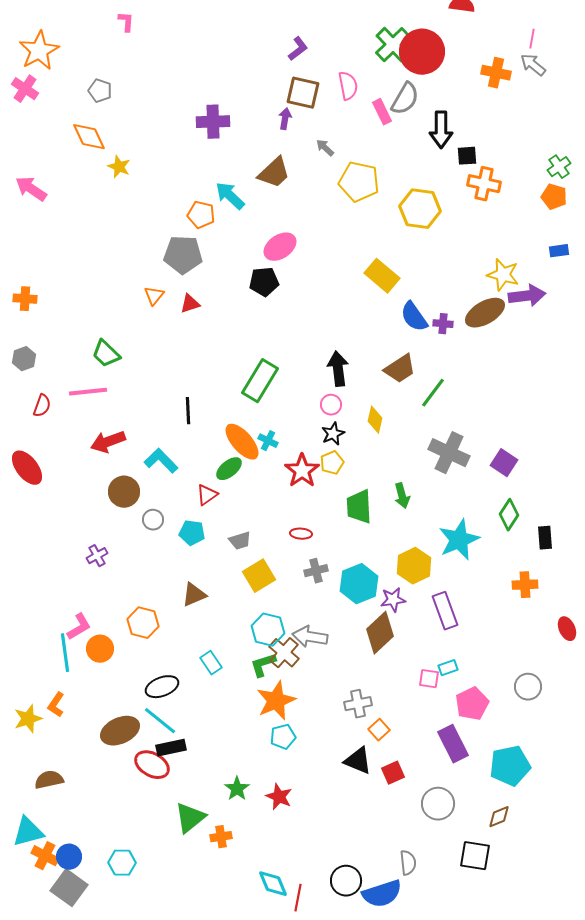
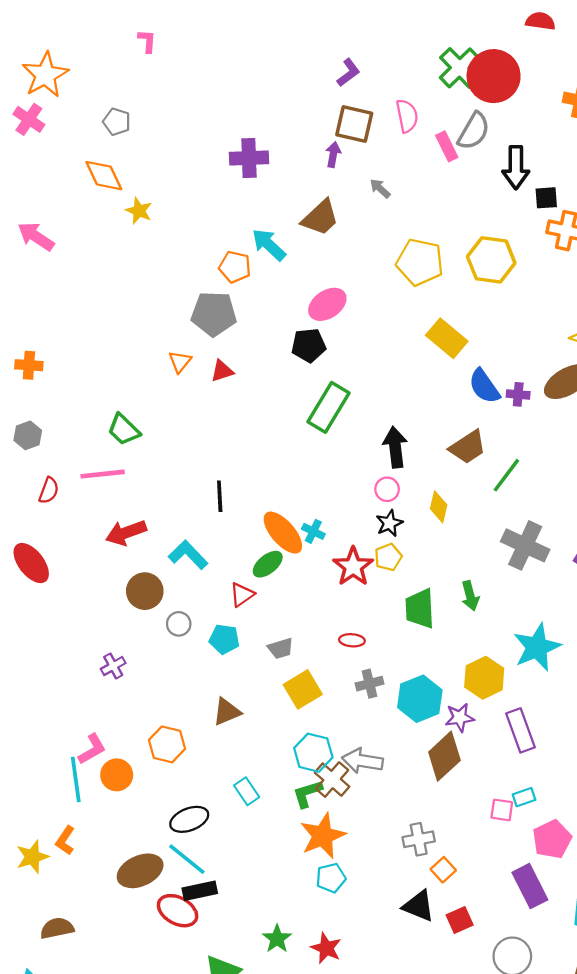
yellow pentagon: (359, 182) -> (420, 262), moved
green rectangle: (260, 381) -> (329, 407), moved

